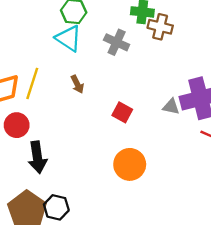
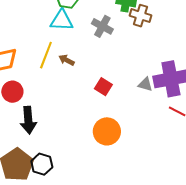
cyan triangle: (69, 38) -> (62, 20), turned -35
yellow line: (32, 83) -> (46, 55), moved
brown arrow: (77, 84) -> (67, 60), turned 140

